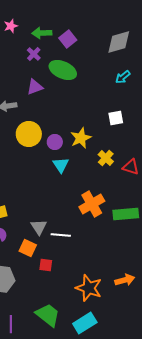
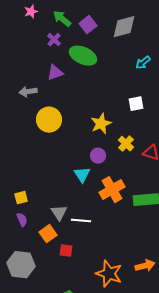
green arrow: (42, 33) -> (62, 19), turned 42
gray diamond: (119, 42) -> (124, 27), moved
purple circle: (55, 142) -> (98, 156), moved
cyan triangle: (61, 165) -> (82, 175), moved
orange square: (28, 248) -> (48, 234), turned 30

